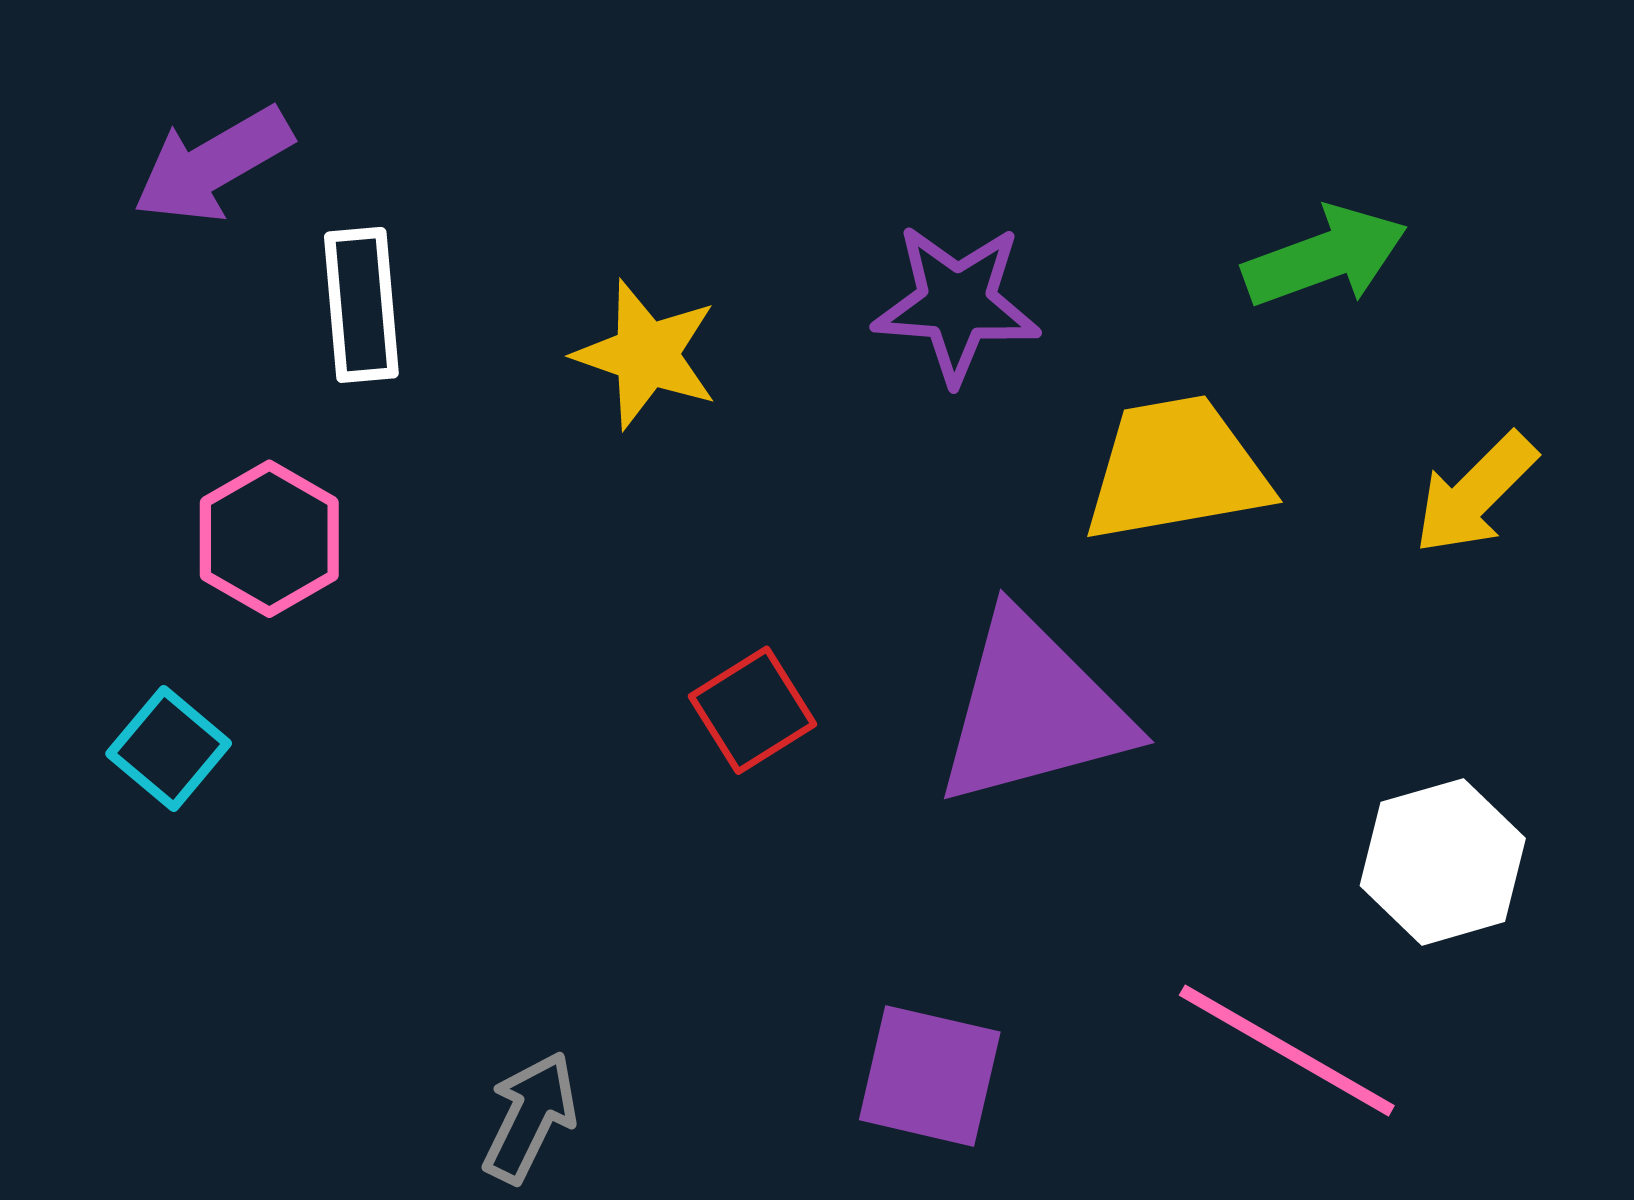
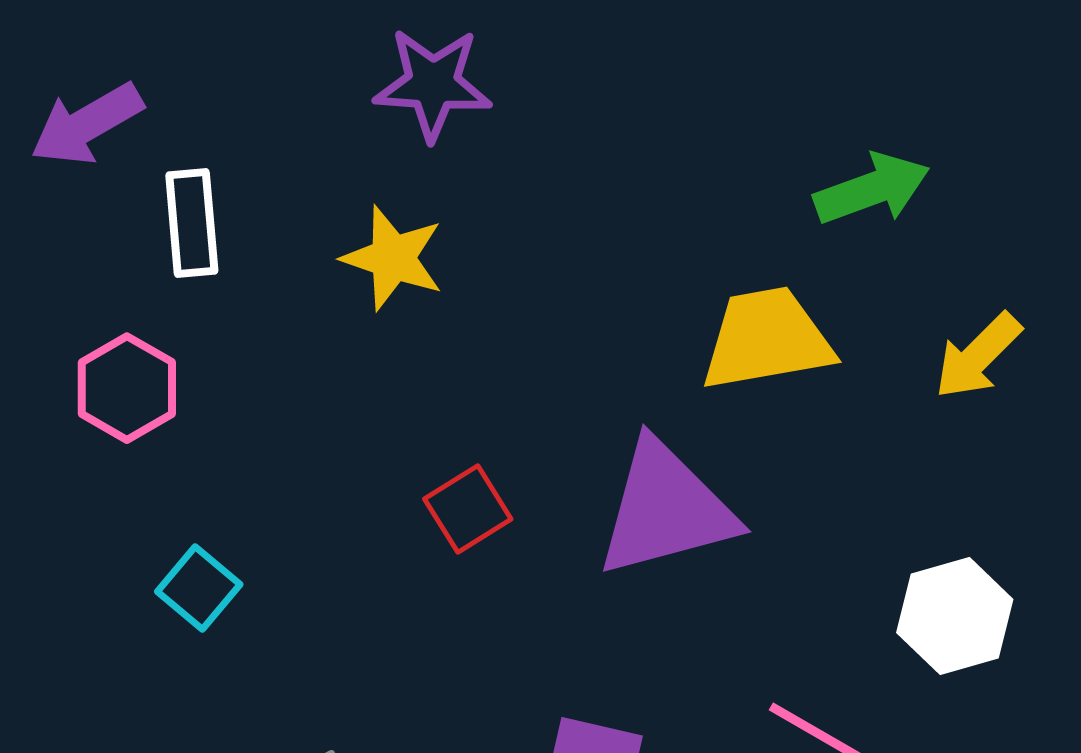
purple star: (957, 304) -> (433, 84), moved
cyan square: (169, 749) -> (199, 588), moved

